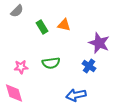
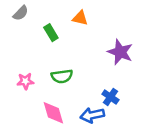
orange triangle: (64, 25) -> (80, 18), moved
blue cross: (89, 66) -> (110, 97), moved
pink diamond: (14, 93) -> (53, 113), moved

